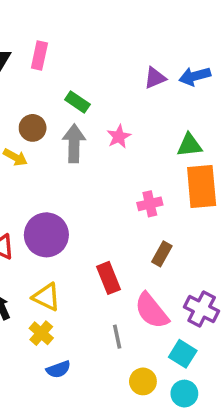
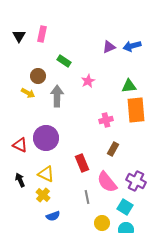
gray arrow: (74, 143) -> (57, 96), moved

